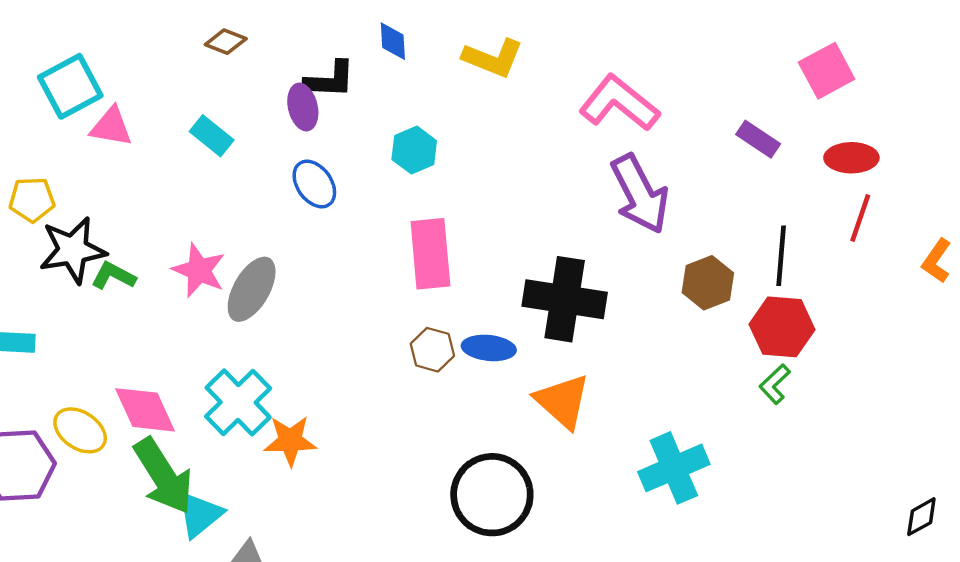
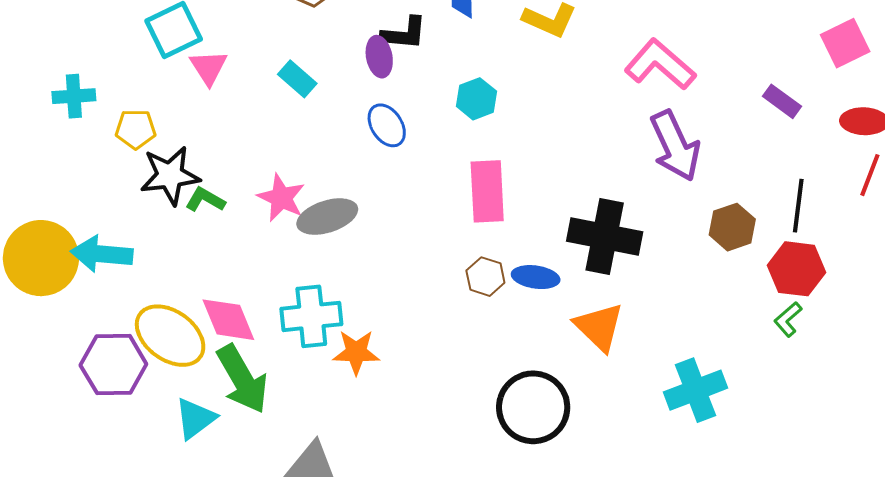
pink triangle: (111, 127) -> (209, 67), turned 45
gray ellipse: (252, 289) -> (327, 217), turned 40
cyan cross: (238, 402) -> (311, 316), turned 36
yellow ellipse: (80, 430) -> (170, 336), size x1.5
cyan triangle: (200, 515) -> (195, 418), moved

